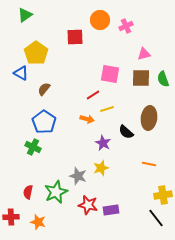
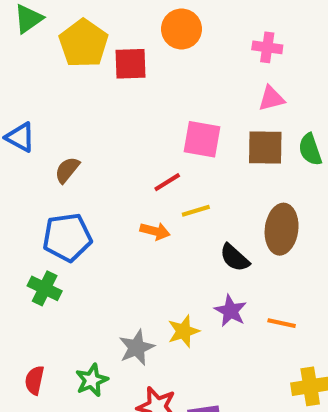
pink cross: (126, 26) -> (267, 47), moved, turned 32
yellow pentagon: (36, 53) -> (83, 43), moved
blue pentagon: (44, 122) -> (67, 237), turned 30
purple star: (103, 143) -> (231, 311), moved
gray star: (78, 176) -> (137, 348), turned 30
green star: (56, 192) -> (92, 380), size x0.7

